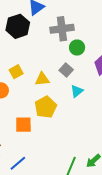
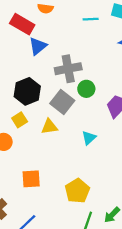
black hexagon: (18, 26) -> (27, 91), moved
gray square: (66, 70) -> (62, 102), moved, size x1.5
yellow pentagon: (46, 107) -> (77, 191), moved

